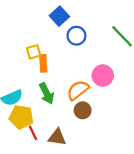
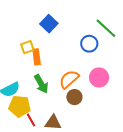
blue square: (59, 16) -> (49, 24), moved
blue circle: (76, 36) -> (89, 44), moved
pink circle: (103, 76) -> (99, 77), moved

